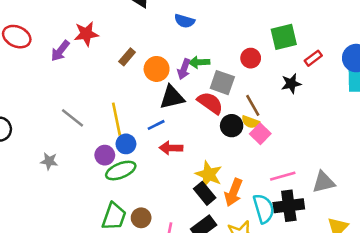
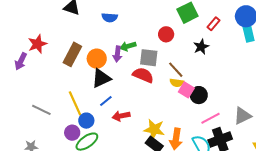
brown rectangle: (127, 57) -> (72, 54), size x1.6
black triangle: (172, 97) -> (101, 78), moved
black circle: (232, 126) -> (199, 95), moved

